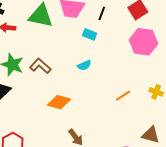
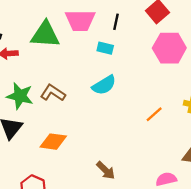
cyan semicircle: (84, 65) -> (104, 85), size x1.5
orange diamond: (59, 102) -> (53, 142), moved

